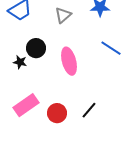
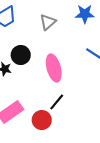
black line: (89, 110) -> (57, 102), moved

